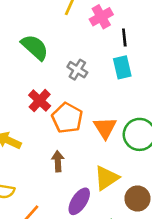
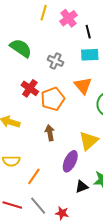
cyan rectangle: (122, 67) -> (90, 55), turned -72
orange pentagon: (67, 118) -> (53, 99), turned 30
orange triangle: (105, 128) -> (83, 86), moved

